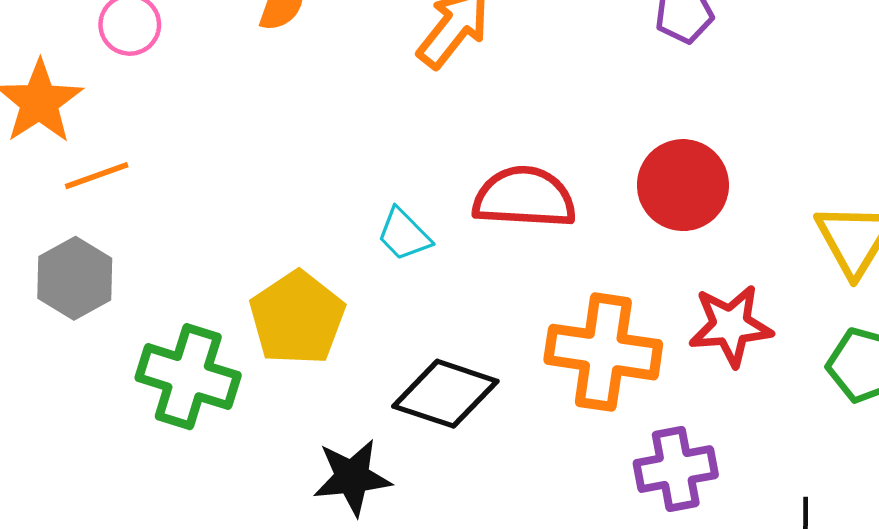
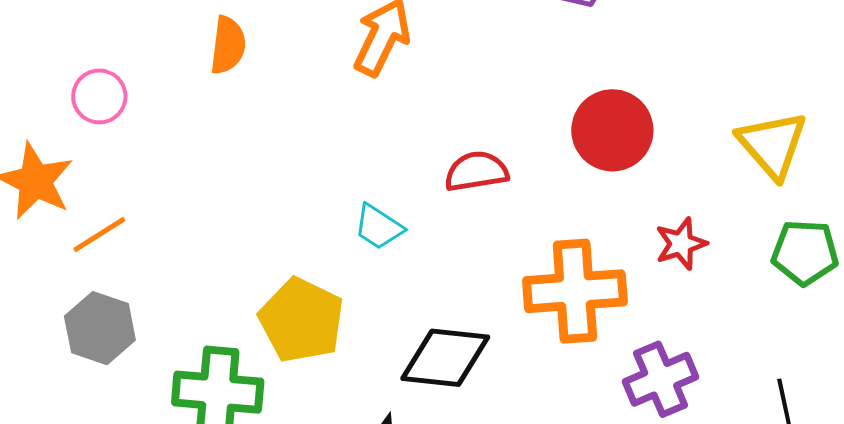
red semicircle: (524, 197) -> (476, 171), size x0.7
red star: (731, 326) -> (681, 244), size x0.7

